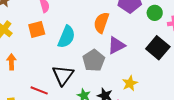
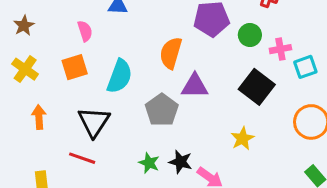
purple triangle: (116, 45) -> (195, 86), turned 30
black triangle: (63, 75) -> (94, 122), moved
yellow star: (130, 83) -> (242, 139), moved

